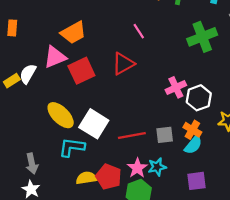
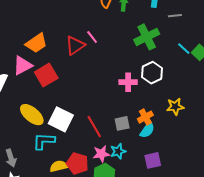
red triangle: (123, 64) -> (75, 46), moved
pink cross: (176, 87) -> (128, 82), turned 30
white hexagon: (199, 98) -> (152, 73), moved
orange cross: (192, 130) -> (145, 117), turned 35
red line: (132, 136) -> (94, 127), turned 75
pink star: (137, 168) -> (101, 154), turned 30

